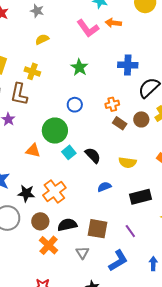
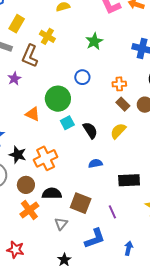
yellow semicircle: (127, 163) -> (118, 131), moved, turned 114

